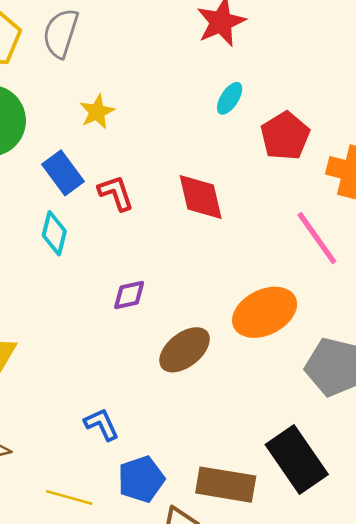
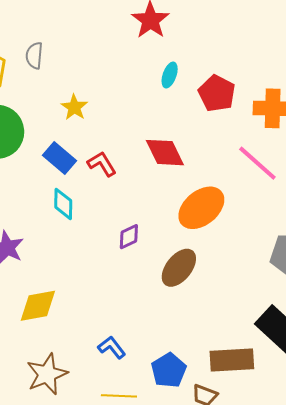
gray semicircle: (61, 33) -> (34, 56), size x0.7
orange ellipse: (265, 312) -> (201, 208), moved
blue L-shape: (102, 424) -> (112, 347), moved

